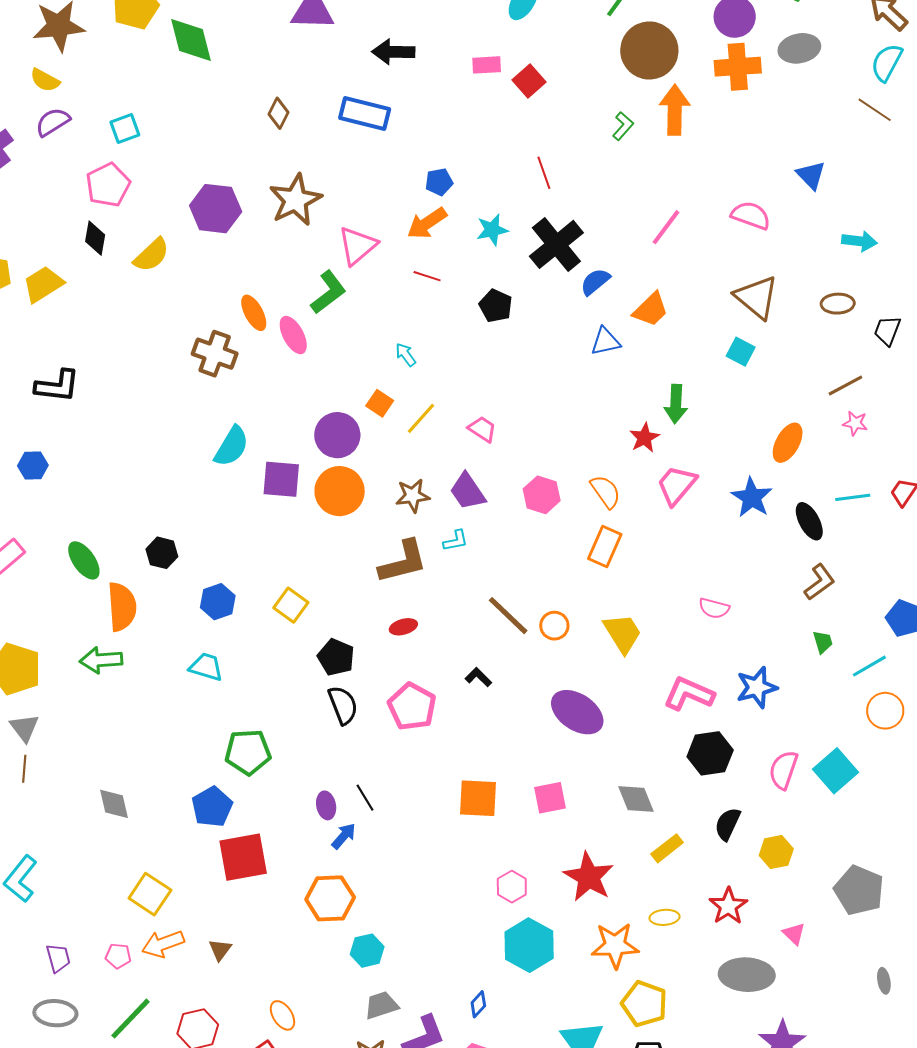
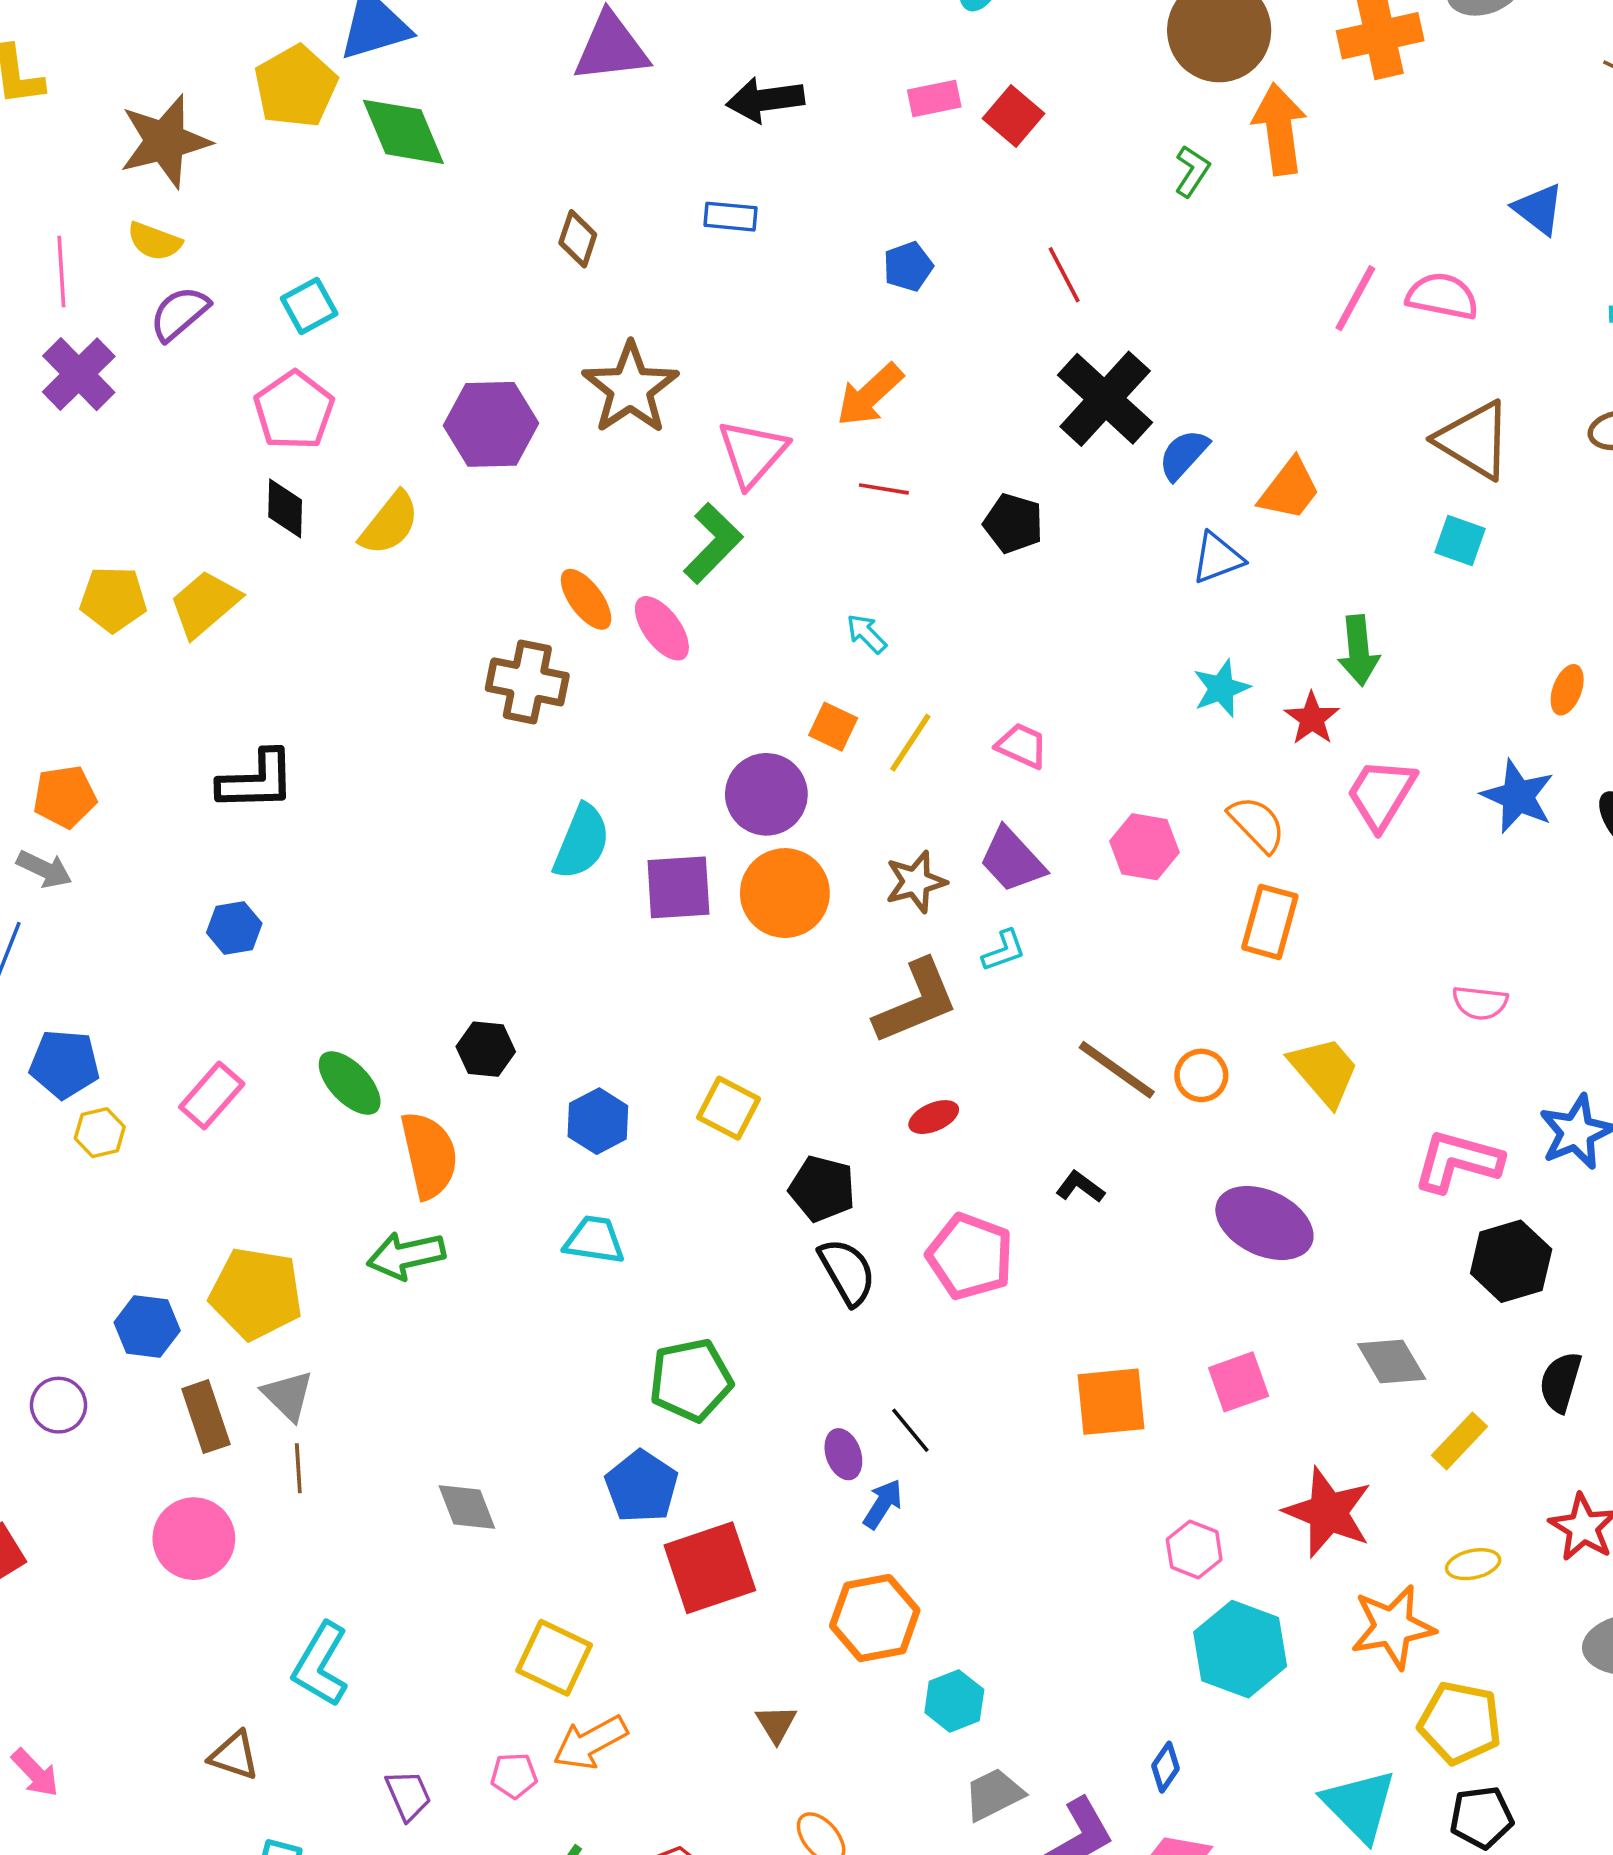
blue rectangle: (365, 113) -> (730, 217), size x0.6
blue pentagon: (439, 182) -> (908, 267), moved
pink line: (666, 227) -> (1355, 298), moved
cyan star: (492, 230) -> (1221, 688), moved
orange ellipse: (788, 443) -> (1567, 690), size x0.7
brown triangle: (220, 950) -> (776, 1724), moved

